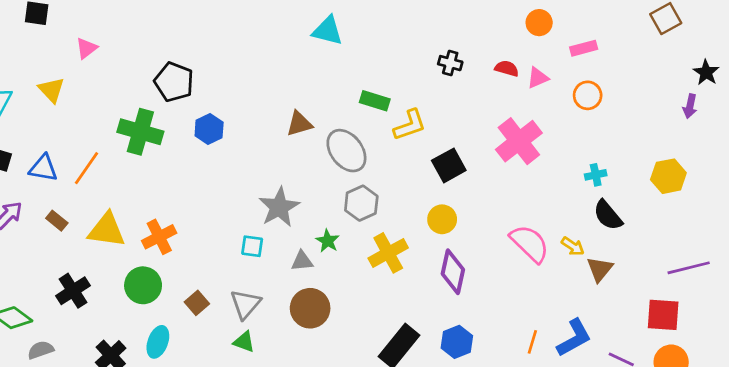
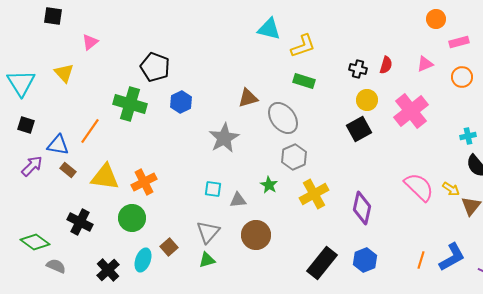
orange circle: (539, 23) -> (436, 19), moved
black cross: (450, 63) -> (358, 69), moved
red semicircle: (507, 68) -> (386, 65), moved, turned 90
yellow L-shape: (410, 125) -> (303, 46), moved
blue triangle: (43, 168) -> (58, 145), moved
gray star: (279, 207) -> (224, 138), moved
yellow circle: (442, 219) -> (367, 100), moved
gray triangle: (302, 261) -> (238, 200), moved
black cross: (73, 291) -> (80, 222), turned -30
brown square: (197, 303) -> (169, 247), moved
green triangle: (244, 342) -> (207, 260), turned -36
gray semicircle: (41, 350) -> (56, 266), turned 42

